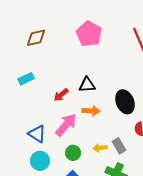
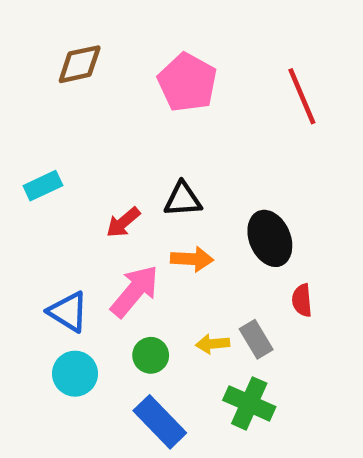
brown diamond: (36, 38) -> (80, 64), moved

